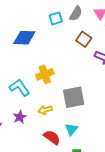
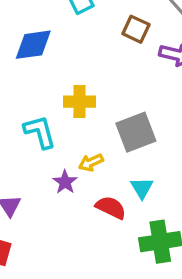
yellow cross: (45, 74) -> (79, 102), turned 30
cyan L-shape: (19, 88) -> (40, 132), turned 30
purple star: (20, 117) -> (65, 182), moved

